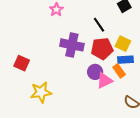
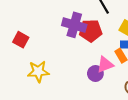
red pentagon: (102, 49) -> (91, 31), moved
purple circle: (95, 72) -> (95, 73), moved

